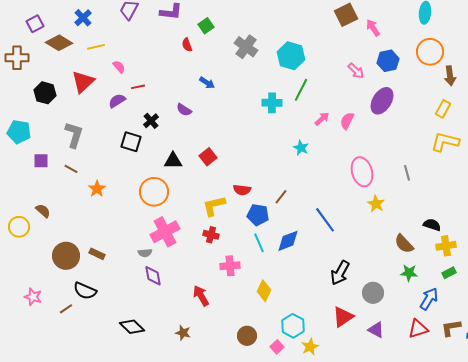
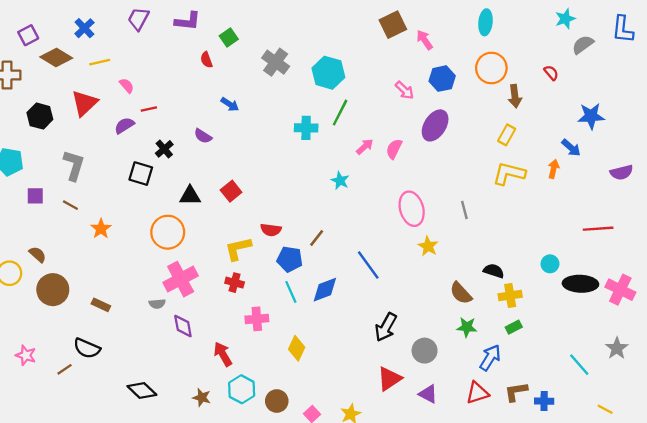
brown circle: (66, 256) -> (53, 290), moved
purple diamond: (153, 276) -> (183, 326), moved
cyan hexagon: (293, 326) -> (242, 389), moved

